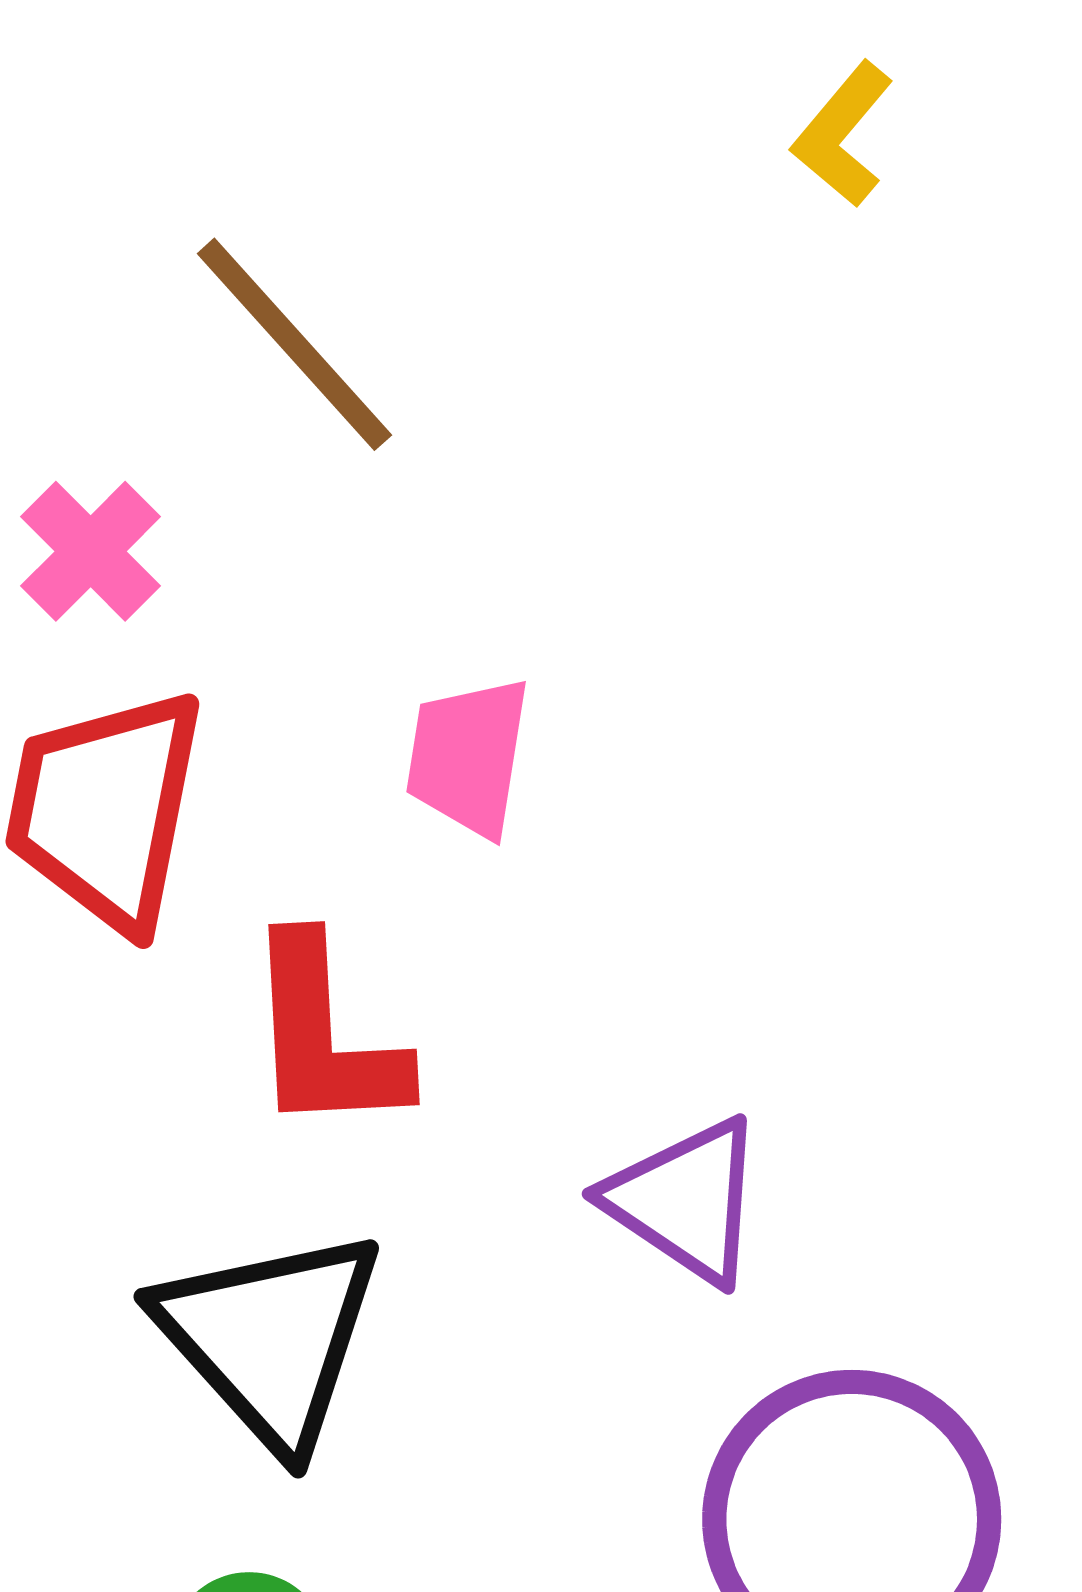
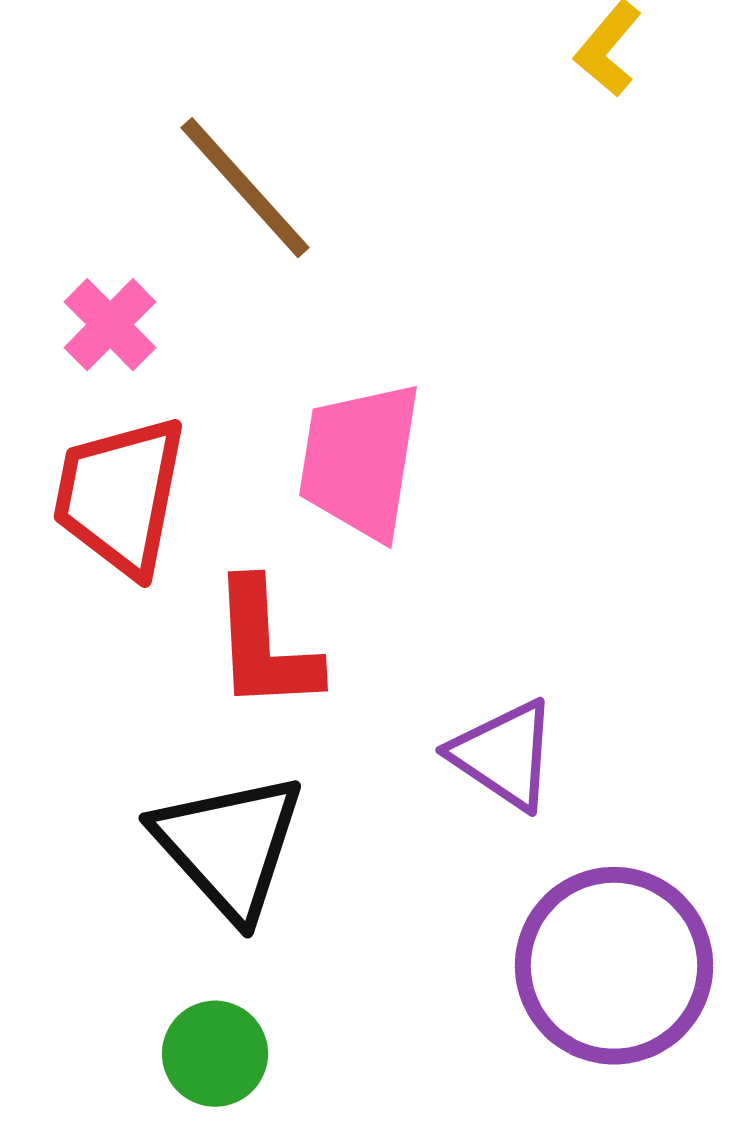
pink trapezoid: (468, 757) -> (360, 461), size x1.5

